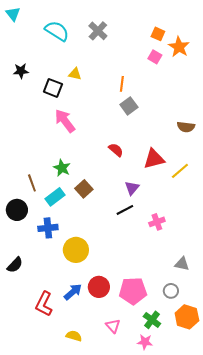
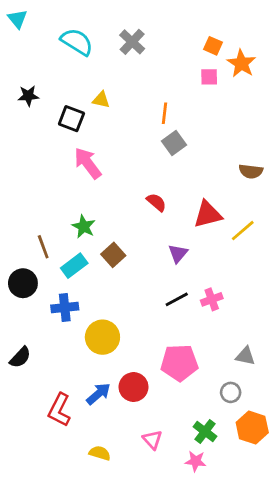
pink square: (155, 57) -> (209, 77), turned -32
black line: (125, 210) -> (177, 299), moved
pink pentagon: (133, 291) -> (179, 363), moved

